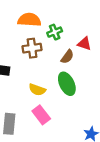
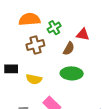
green ellipse: (67, 84) -> (72, 73), turned -55
yellow semicircle: (37, 90) -> (34, 79), moved

